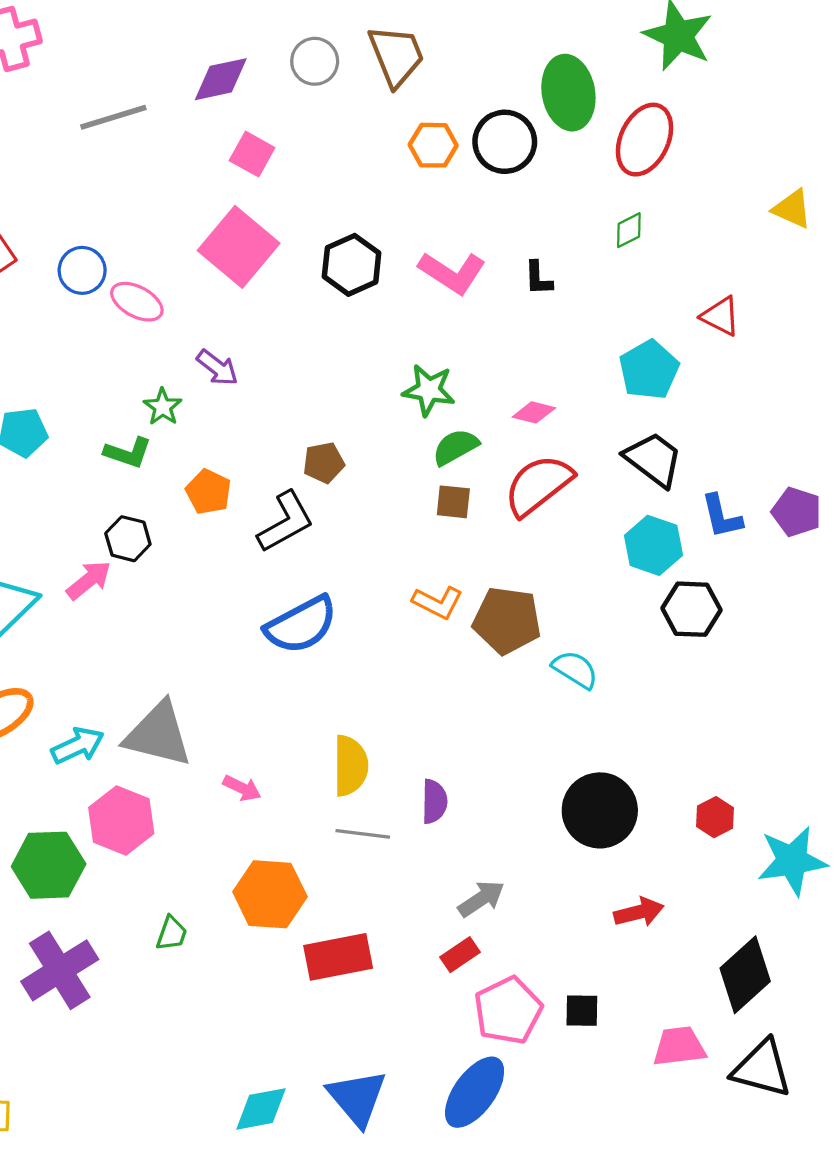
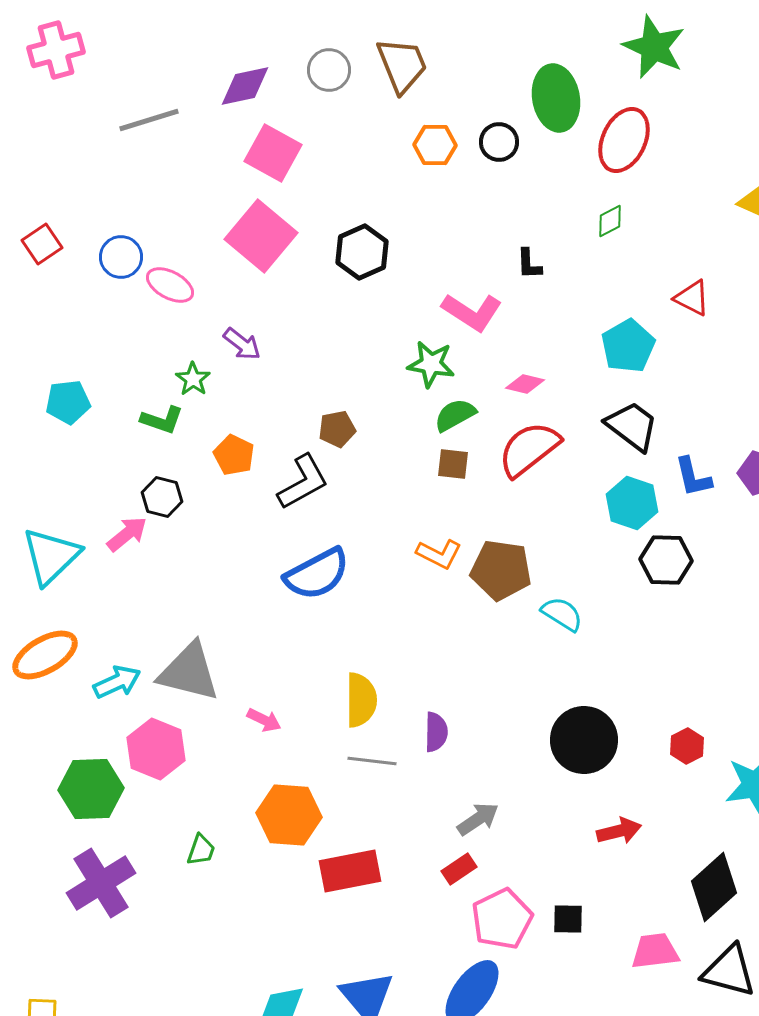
black circle: (505, 142) -> (499, 142), size x0.7
pink square: (252, 154) -> (273, 153), size x1.4
pink L-shape: (452, 273) -> (472, 312), moved

